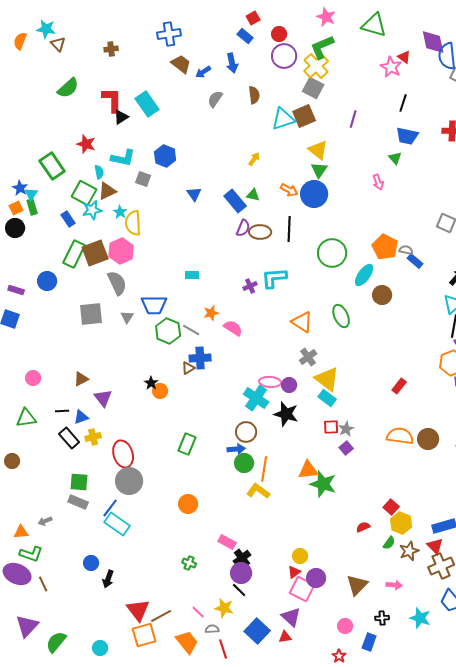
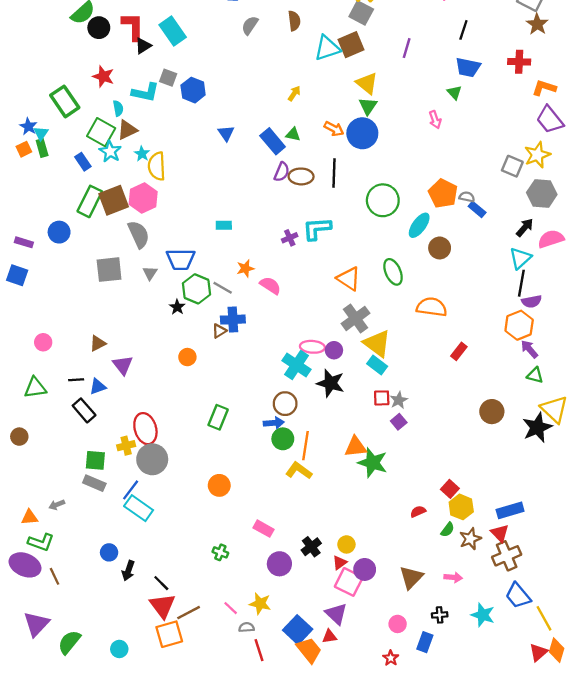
gray square: (143, 179) -> (168, 78), moved
cyan star: (92, 210) -> (110, 151), turned -30
black circle: (15, 228) -> (99, 28), moved
gray cross: (308, 357) -> (356, 318), size x1.4
black star: (151, 383) -> (177, 307), moved
orange semicircle: (400, 436) -> (432, 307), moved
yellow cross: (93, 437) -> (126, 446), moved
black cross: (242, 558) -> (311, 547), moved
black line: (239, 590) -> (161, 583), moved
orange trapezoid: (187, 642) -> (309, 650), moved

